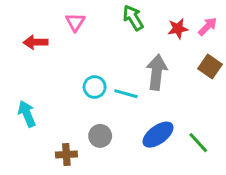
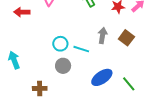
brown square: (210, 67) -> (126, 38), moved
gray arrow: (157, 72) -> (103, 35), size x0.7
gray circle: (100, 136) -> (63, 66), moved

